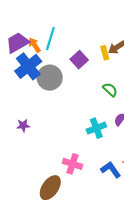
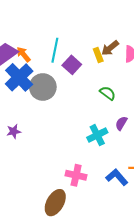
cyan line: (50, 39) -> (55, 50), moved
purple star: (23, 125) -> (14, 131), moved

